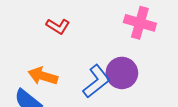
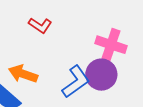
pink cross: (140, 23) -> (111, 45), moved

